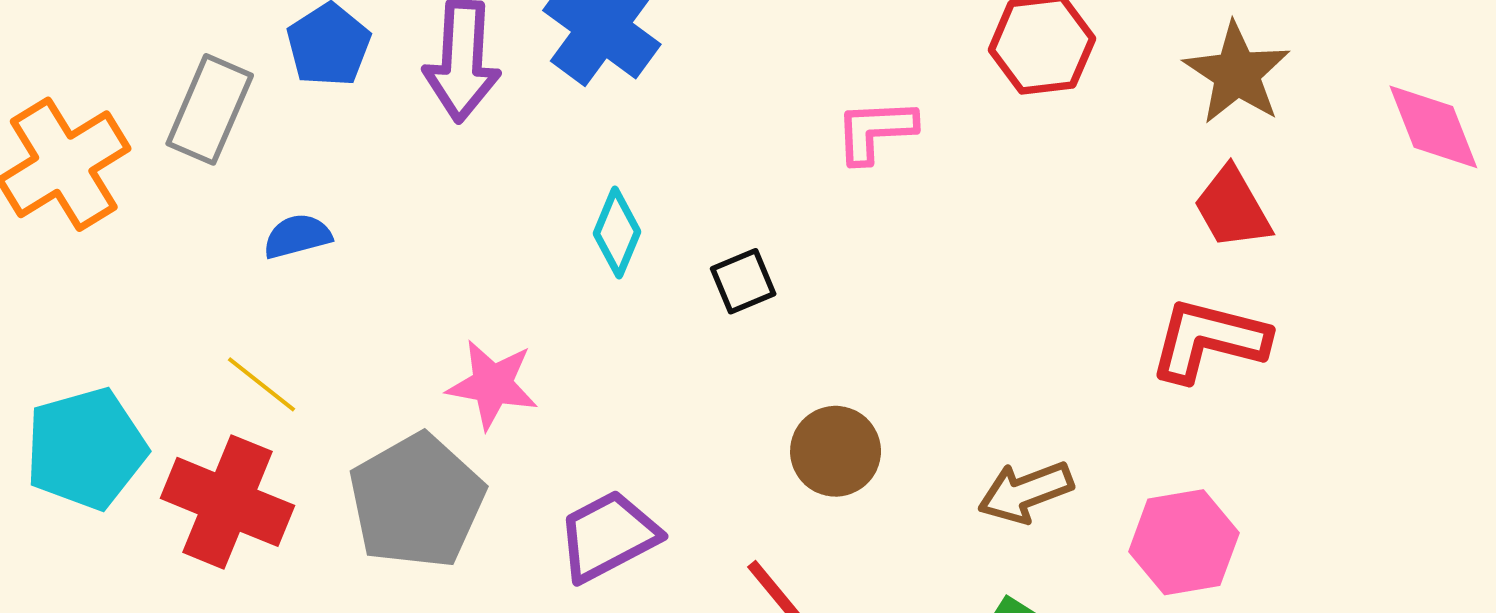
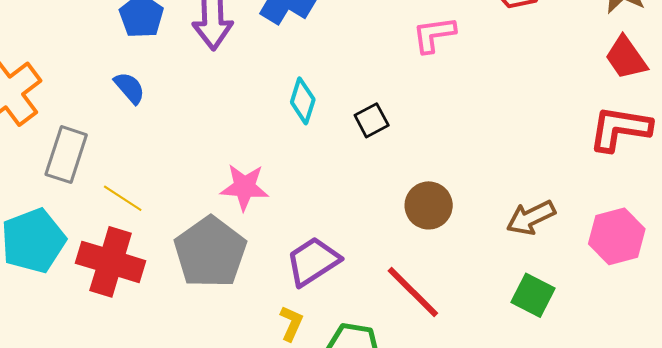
gray rectangle: (210, 109) -> (66, 155), moved
blue semicircle: (297, 236) -> (130, 88), moved, turned 69

